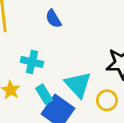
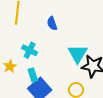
cyan triangle: (78, 85) -> (78, 54), moved

